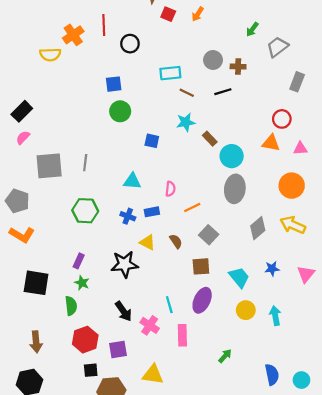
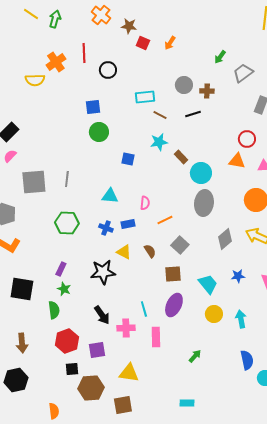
pink cross: (150, 325) -> (126, 328), turned -36
blue semicircle: (272, 375) -> (247, 360), moved

